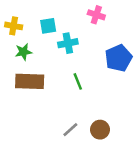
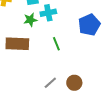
green star: (23, 52) -> (30, 20), moved

